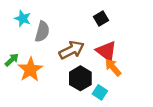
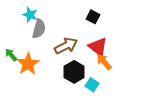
cyan star: (23, 18) -> (30, 15), moved
black square: (101, 18) -> (93, 17), turned -32
green arrow: (12, 60) -> (11, 55), turned -88

